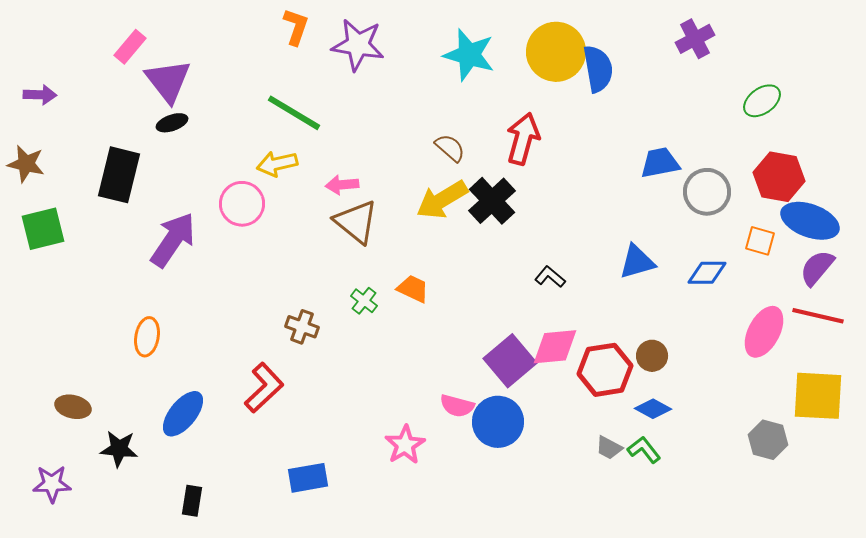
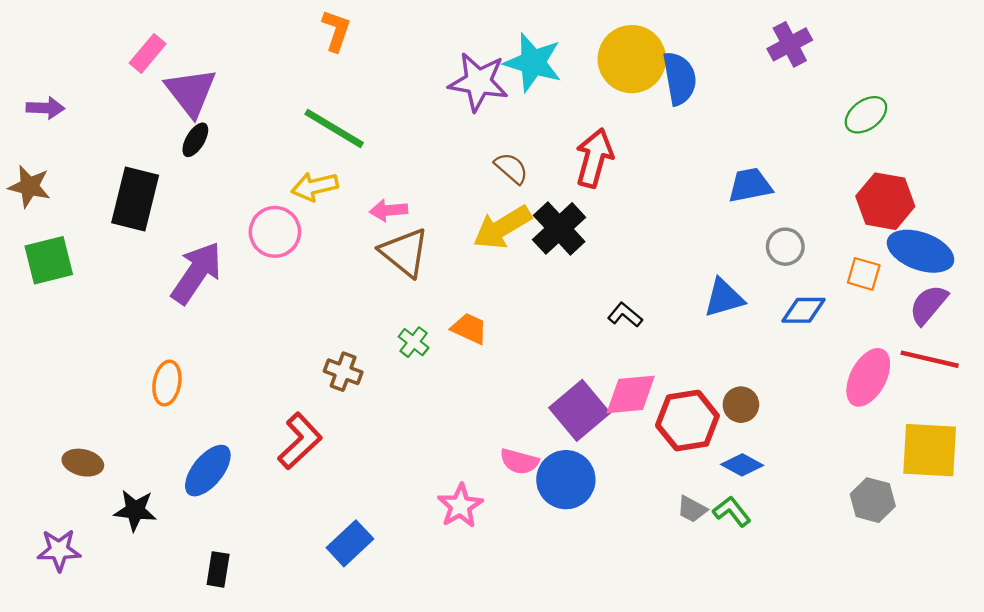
purple star: (358, 45) -> (478, 82), moved
black ellipse: (172, 123) -> (195, 140), turned -40
gray circle: (707, 192) -> (785, 247), moved, size x0.7
blue rectangle: (308, 478) -> (350, 543), turned -33

